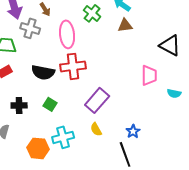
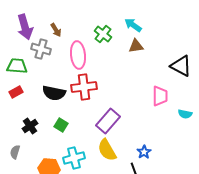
black cross: (19, 105) -> (30, 126), turned -35
yellow semicircle: (96, 129) -> (107, 150), size x1.6

